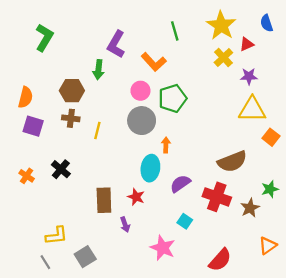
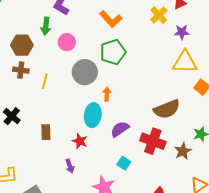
orange L-shape: (154, 62) -> (111, 19), moved
pink circle: (140, 91) -> (67, 42), moved
brown rectangle: (104, 200) -> (46, 132), moved, size x0.7

